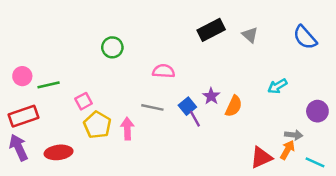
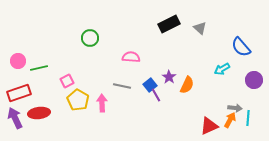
blue semicircle: (305, 37) -> (241, 47), moved
purple circle: (317, 111) -> (254, 80), moved
red ellipse: (59, 152) -> (39, 113), moved
cyan line: (315, 162) -> (248, 118), moved, turned 70

